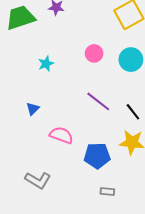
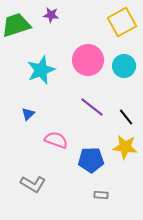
pink circle: (94, 53) -> (88, 60), size x1.8
cyan star: (46, 64) -> (41, 70), size x1.8

